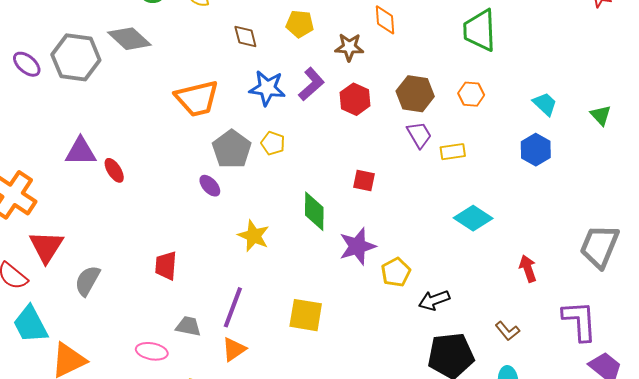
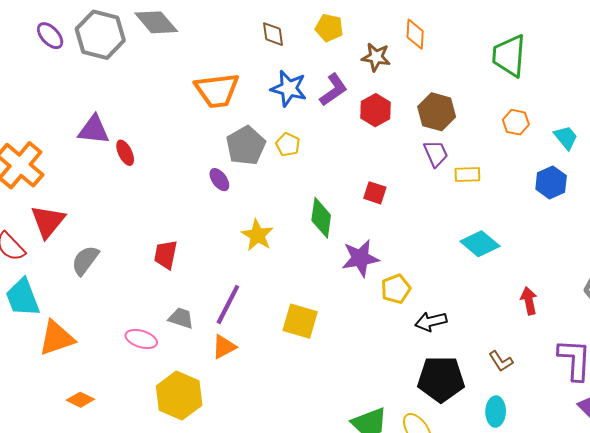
orange hexagon: (471, 94) -> (516, 122), moved

